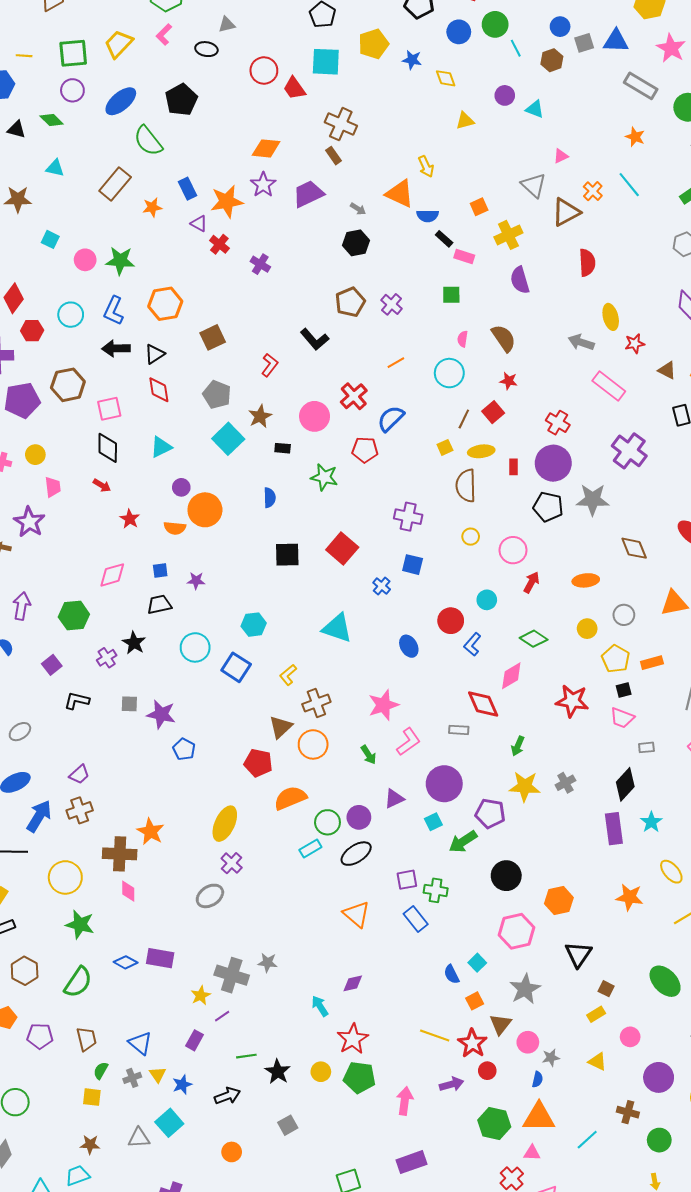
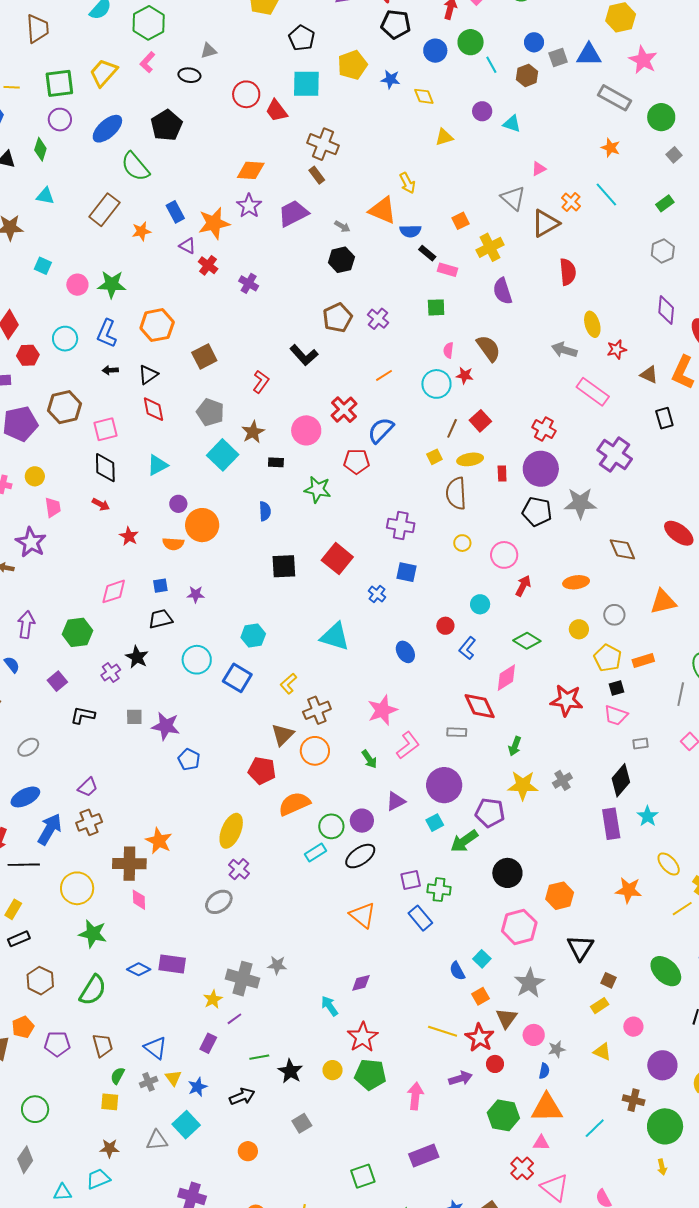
green diamond: (52, 120) -> (40, 149), turned 65
black arrow: (116, 348) -> (110, 370), size x0.6
red star: (509, 381) -> (465, 375), moved
red circle: (451, 621) -> (445, 626), size x0.7
green circle: (659, 1140) -> (665, 1126), size x1.5

